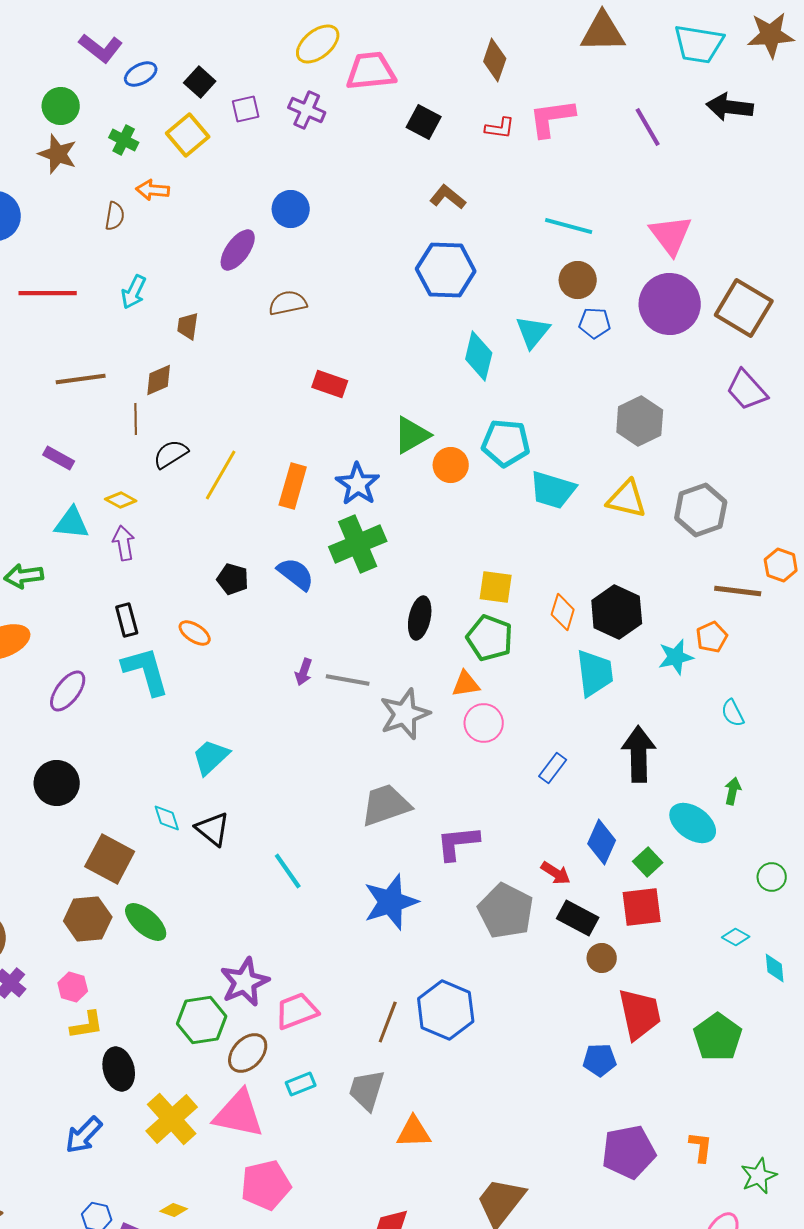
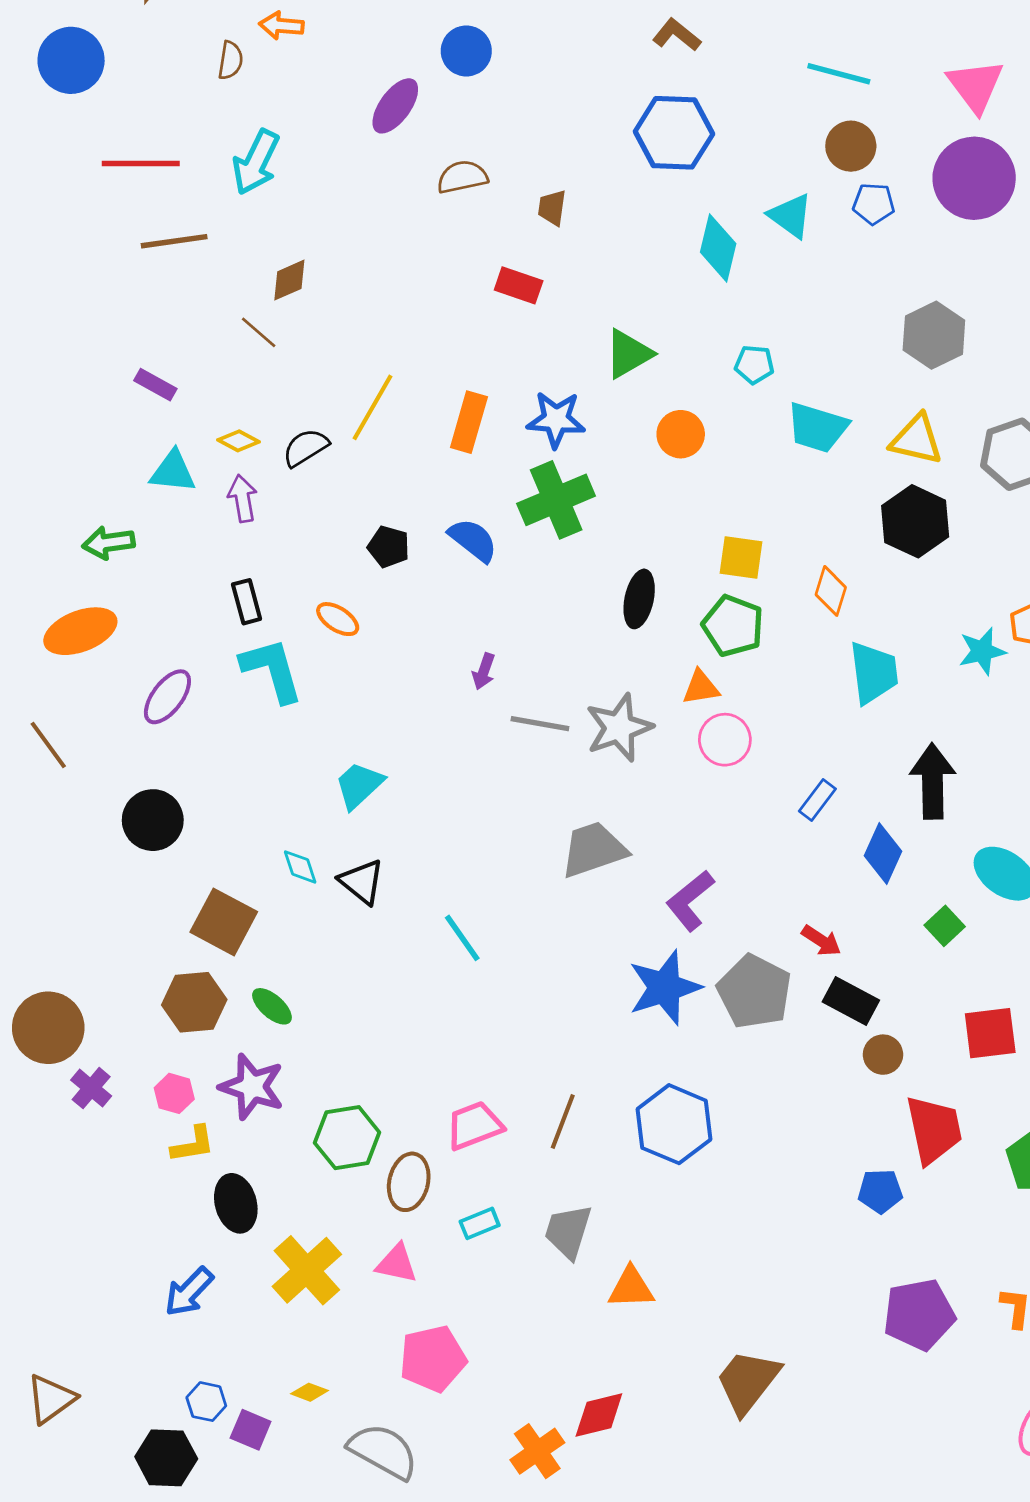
cyan arrow: (134, 292) -> (256, 162), size x1.4
brown trapezoid: (188, 326) -> (552, 208), moved
cyan triangle: (533, 332) -> (791, 216), turned -33
brown line: (81, 379) -> (174, 241), moved
brown line: (136, 419) -> (259, 332), turned -48
cyan pentagon: (506, 443) -> (754, 365), size x0.6
black semicircle: (171, 454) -> (305, 448), moved
orange circle: (451, 465) -> (681, 434), moved
blue star: (358, 484) -> (556, 419), turned -30
black hexagon: (617, 612) -> (915, 521), moved
gray line: (348, 680) -> (540, 724), moved
blue diamond: (602, 842) -> (883, 854), moved
purple L-shape: (458, 843) -> (690, 900), turned -33
blue star: (391, 902) -> (665, 988), moved
red square: (642, 907) -> (990, 1033), moved
green ellipse: (146, 922) -> (272, 1006), size x0.7
purple star: (245, 982) -> (252, 1087), moved, turned -30
brown line: (388, 1022) -> (563, 1122), moved
brown ellipse: (248, 1053) -> (409, 1182), turned -30
pink triangle: (239, 1114) -> (397, 1264), size x0.6

